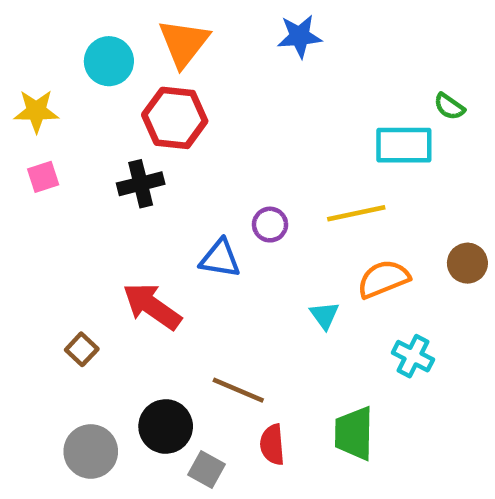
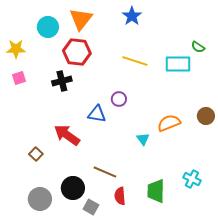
blue star: (300, 36) -> (132, 16), turned -30
yellow line: (356, 213) -> (135, 61), moved, turned 30
cyan cross: (413, 356) -> (192, 179), moved

